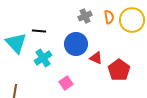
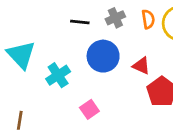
black line: (39, 31) -> (80, 22), moved
red triangle: (96, 58) -> (141, 66), moved

